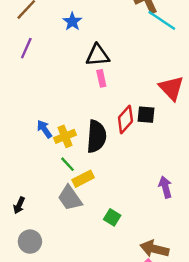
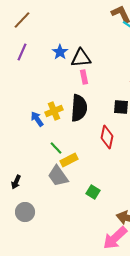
blue star: (72, 22) -> (60, 52), moved
red diamond: (125, 119) -> (107, 137), moved, turned -30
yellow cross: (65, 136) -> (54, 111), moved
black semicircle: (96, 136) -> (79, 108), moved

